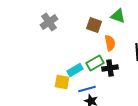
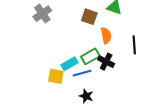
black cross: (110, 68) -> (106, 62), turned 35
blue line: (87, 89) -> (82, 73), moved

